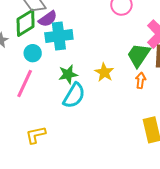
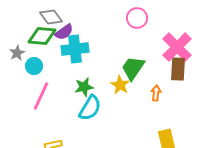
green diamond: (26, 23) -> (42, 36), turned 36
cyan circle: (33, 53) -> (34, 66), moved
green trapezoid: (139, 55) -> (133, 68), moved

